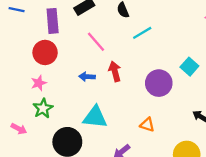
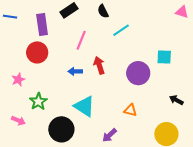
pink line: (96, 42) -> (81, 40), turned 66
cyan square: (189, 67) -> (164, 57), turned -35
pink star: (39, 83) -> (18, 80), moved
cyan triangle: (95, 117) -> (84, 106), turned 30

